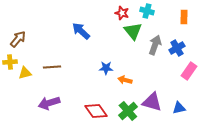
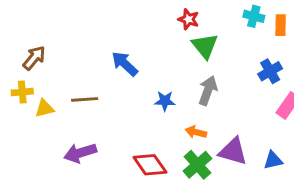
cyan cross: (147, 11) -> (254, 16), moved
blue arrow: (81, 31) -> (125, 64), moved
gray arrow: (155, 45) -> (208, 91), moved
orange arrow: (125, 80) -> (196, 132), moved

